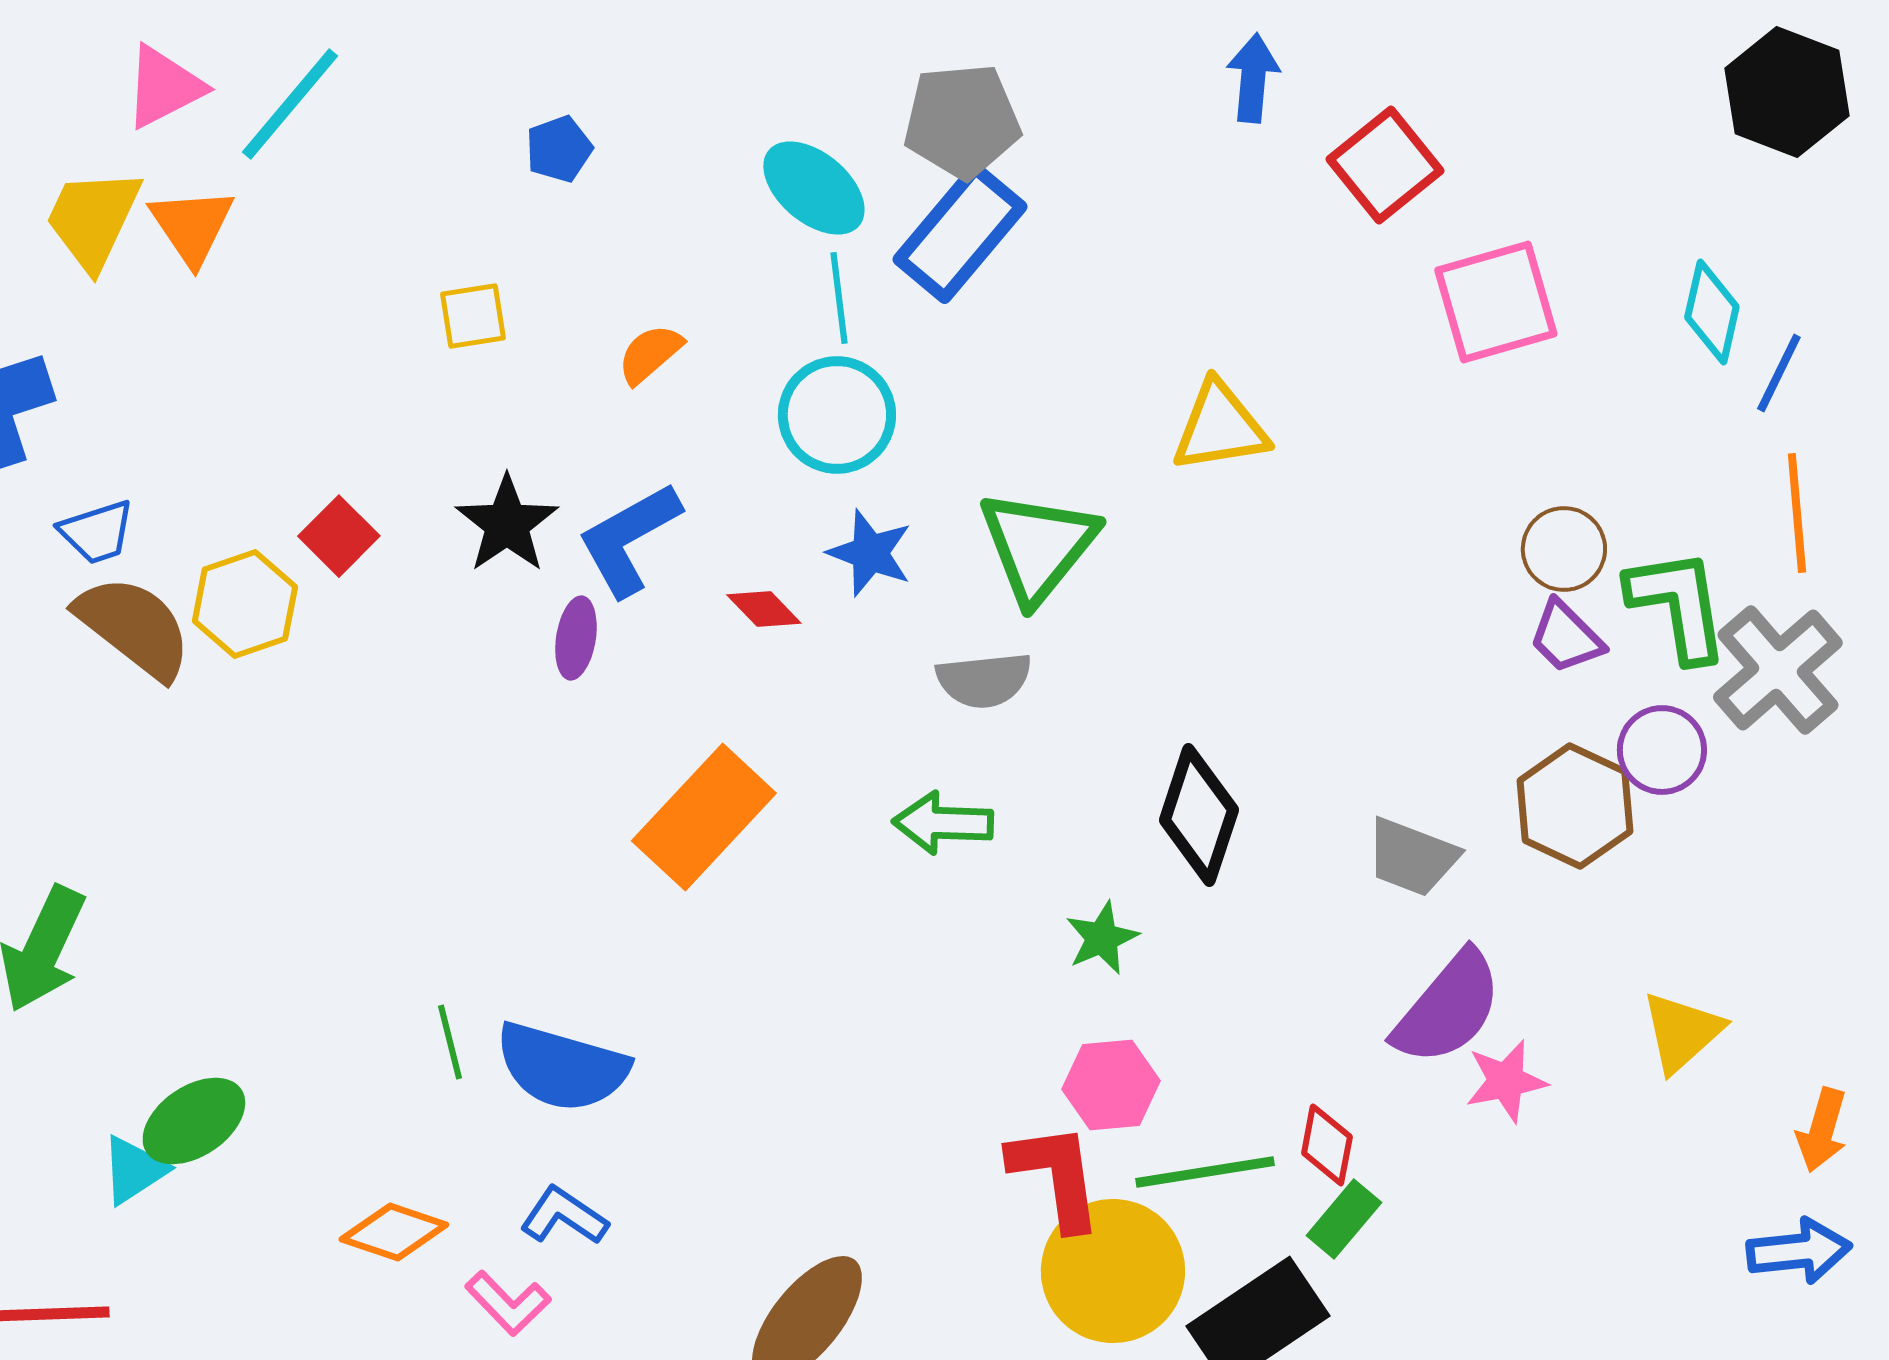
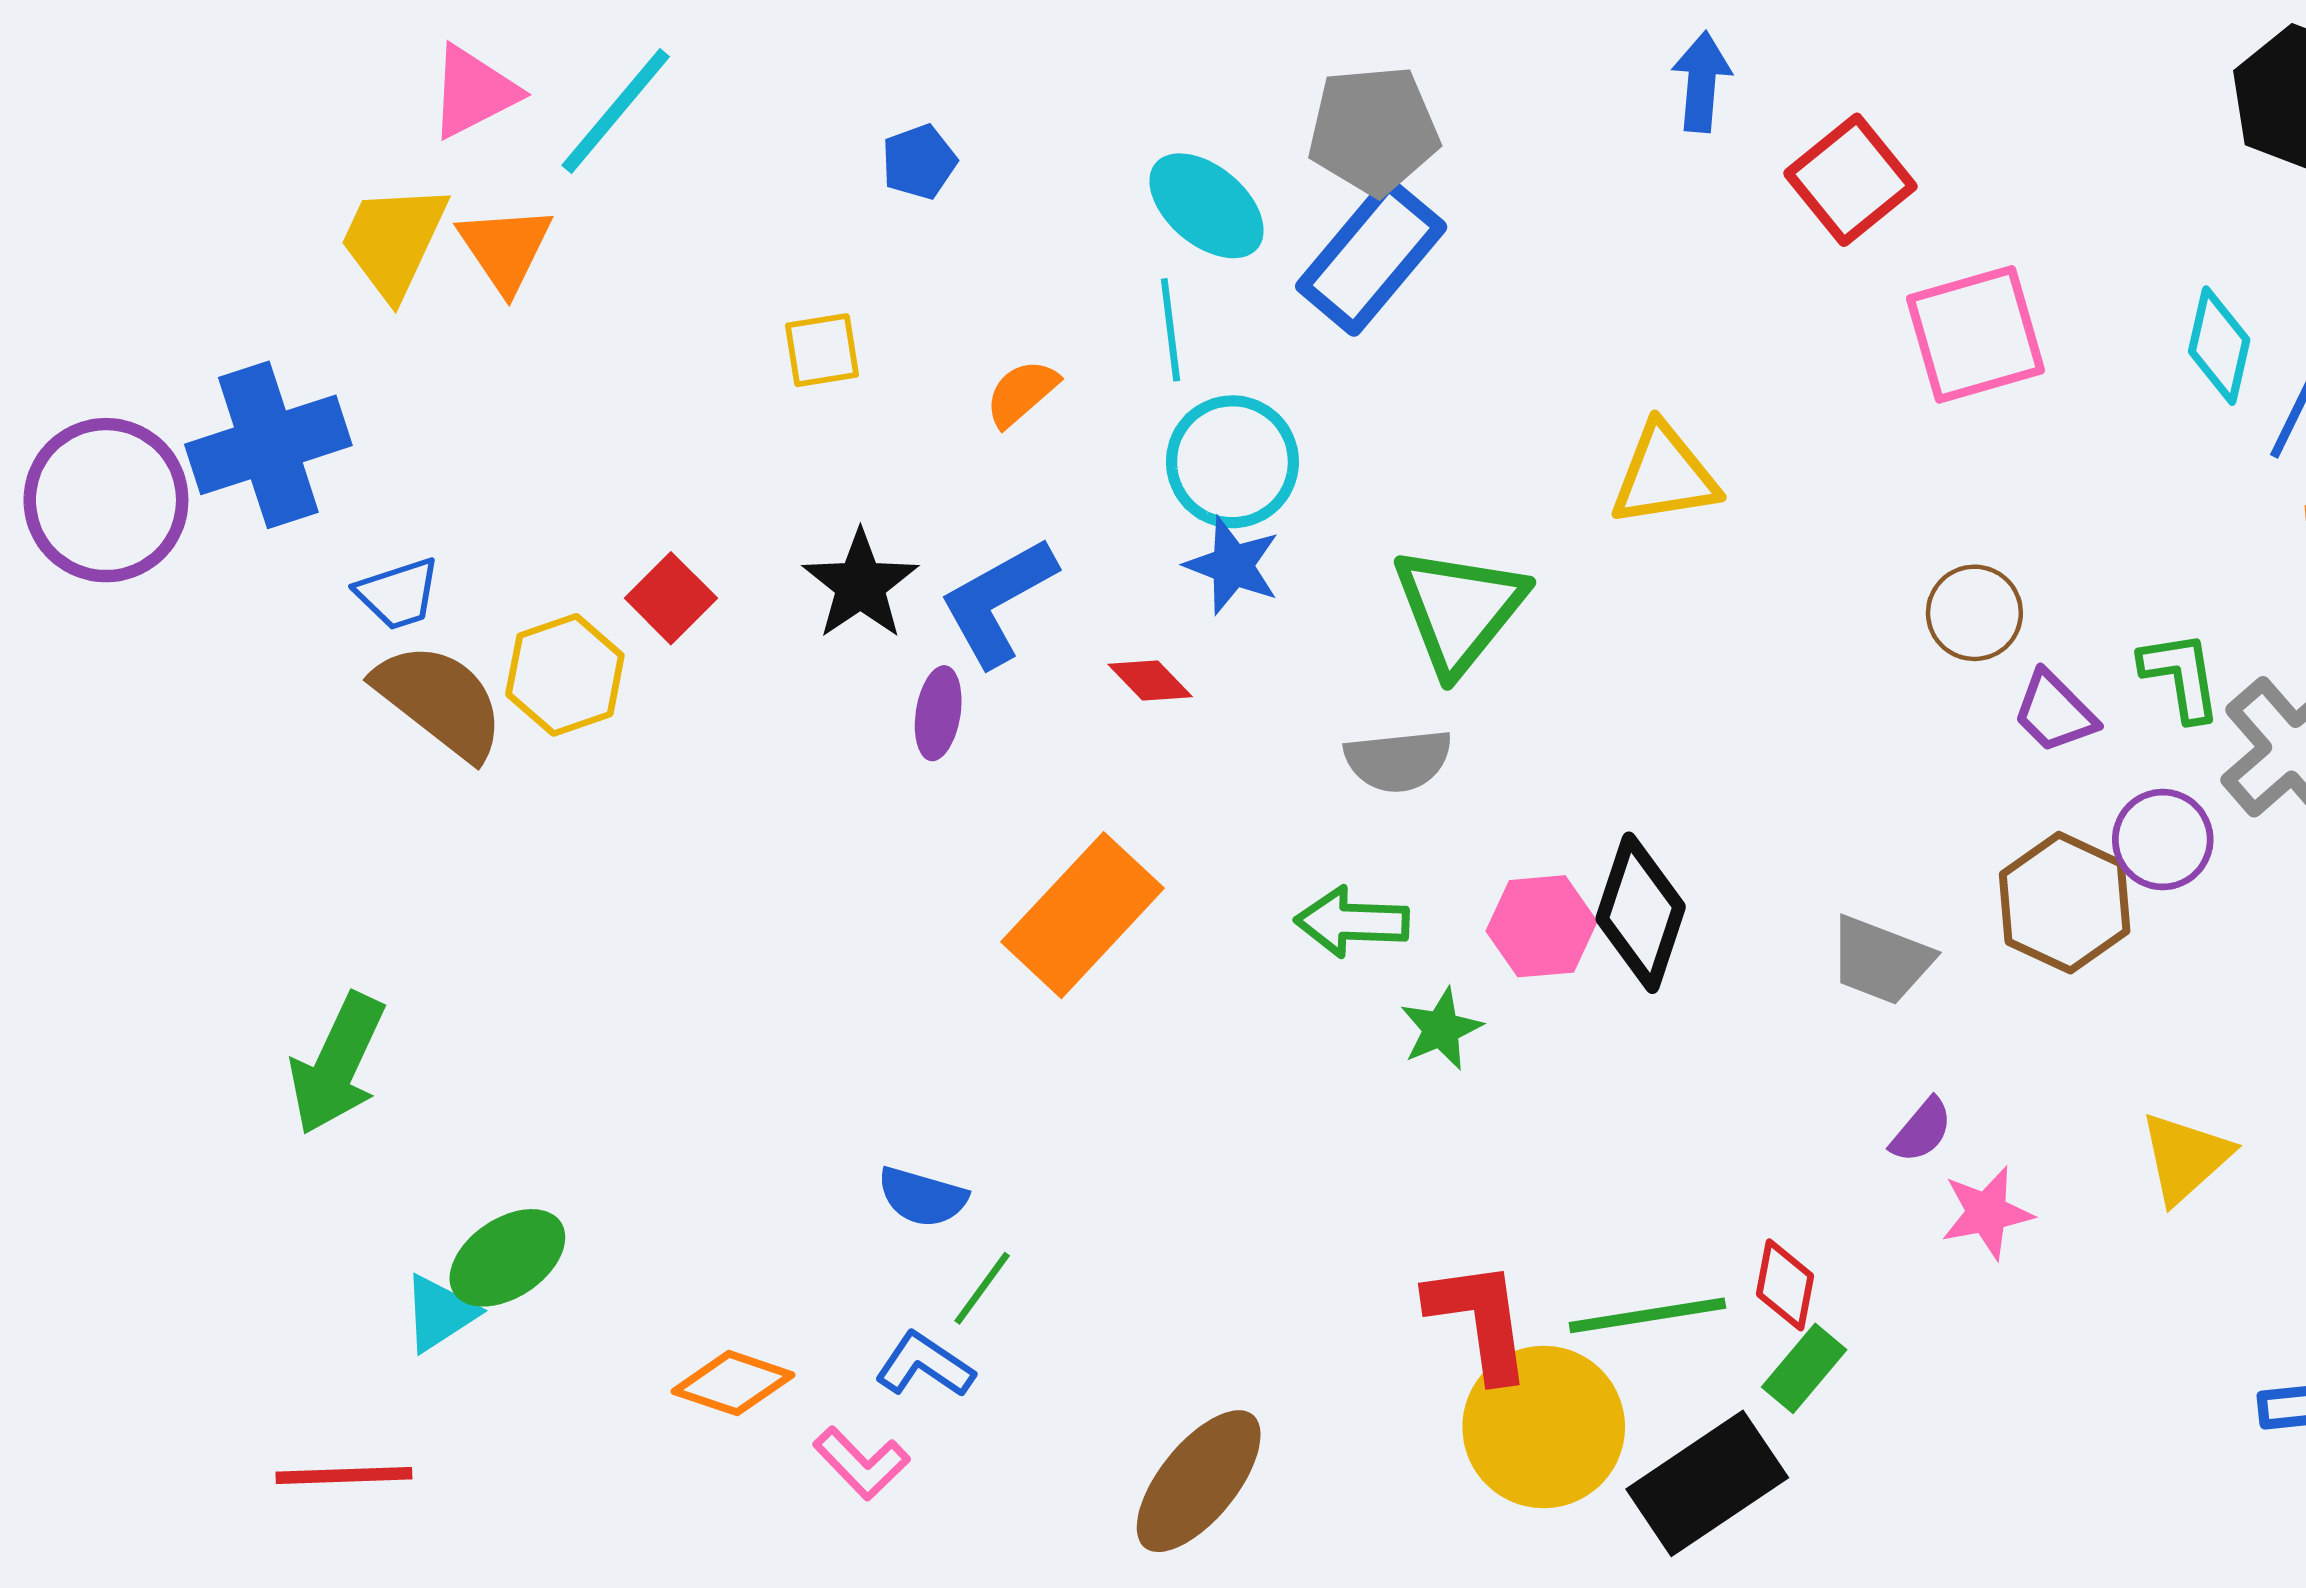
cyan line: (839, 298) -> (1170, 330), moved
brown circle: (1564, 549) -> (1974, 613), moved
blue star: (870, 553) -> (1232, 566), moved
green L-shape: (1678, 605) -> (2181, 676), size x0.7
green star: (1102, 938) -> (1441, 1029), moved
purple semicircle: (1448, 1008) -> (1921, 1130), size x0.5
green line: (450, 1042) -> (982, 1288), moved, turned 50
blue semicircle: (562, 1067) -> (922, 1197), size x0.6
pink hexagon: (1111, 1085) -> (1541, 926), moved

